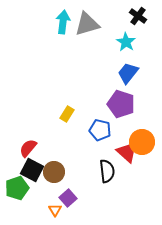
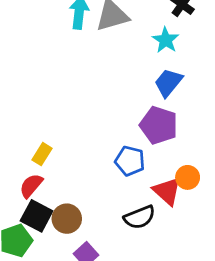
yellow rectangle: (67, 114) -> (42, 154), moved
orange circle: (142, 142) -> (188, 177), size x0.7
black semicircle: (107, 171) -> (140, 217), turned 75

